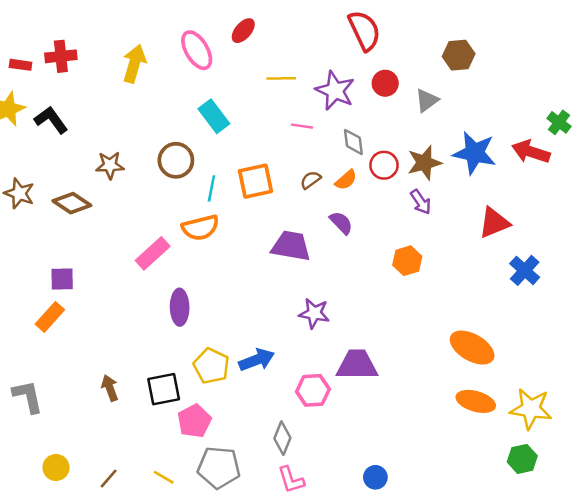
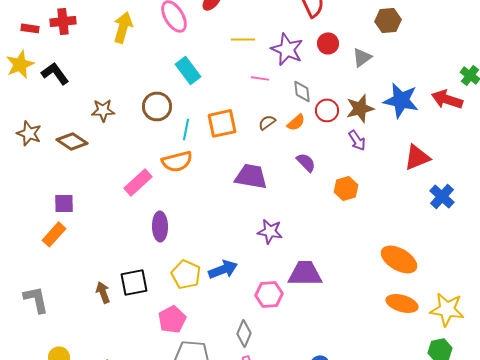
purple semicircle: (341, 223) -> (306, 162), moved
black square: (164, 389) -> (134, 282), moved

